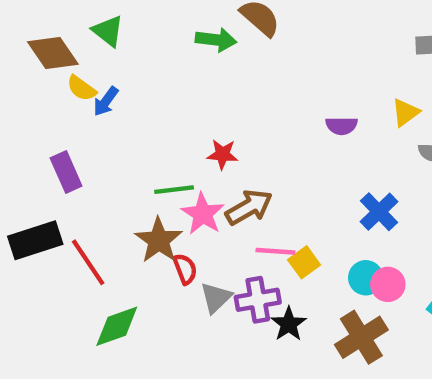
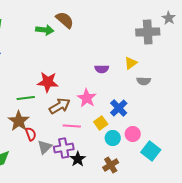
red star: (223, 154) -> (48, 82), size x1.5
pink star: (203, 214) -> (87, 98), moved
yellow square: (304, 262) -> (101, 123), moved
pink circle: (388, 284) -> (133, 134), moved
brown cross: (361, 337) -> (111, 165), size x0.7

